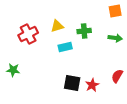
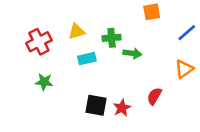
green arrow: (115, 38) -> (132, 53), moved
green star: (13, 70) -> (44, 82), moved

